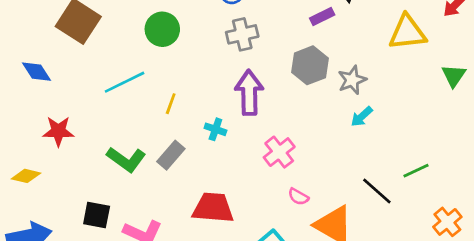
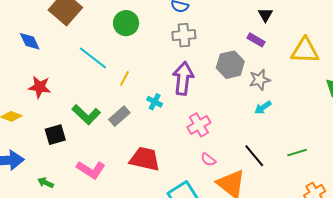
purple rectangle: (322, 16) -> (256, 40), moved, turned 48
cyan line: (125, 82) -> (93, 58), turned 56
black line: (377, 191) -> (254, 156), moved
black square: (97, 215) -> (55, 135), moved, turned -35

